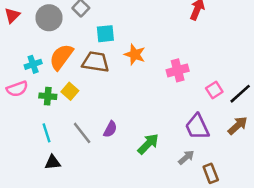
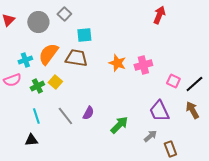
orange star: (135, 55) -> (117, 63), moved
pink square: (214, 90) -> (173, 81), turned -32
green cross: (48, 96) -> (37, 86), turned -32
brown arrow: (238, 126) -> (192, 110), turned -78
black triangle: (53, 162) -> (31, 140), moved

